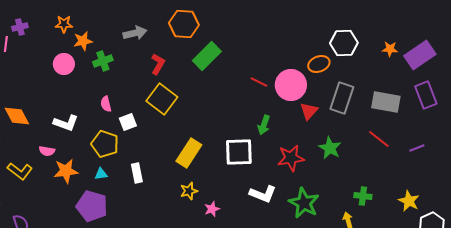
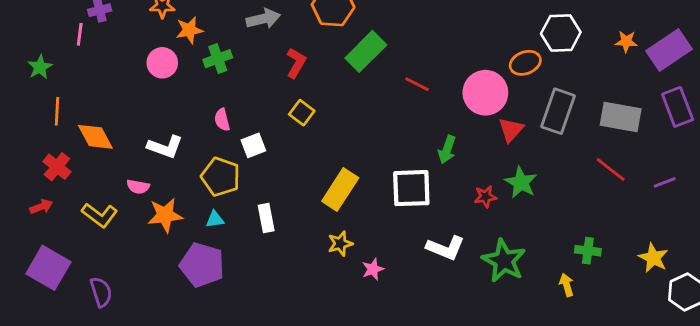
red line: (259, 82) -> (417, 84), moved
yellow square: (162, 99) -> (302, 113), size x0.6
green star: (330, 148) -> (521, 182), moved
red star: (291, 158) -> (485, 197), size x0.6

